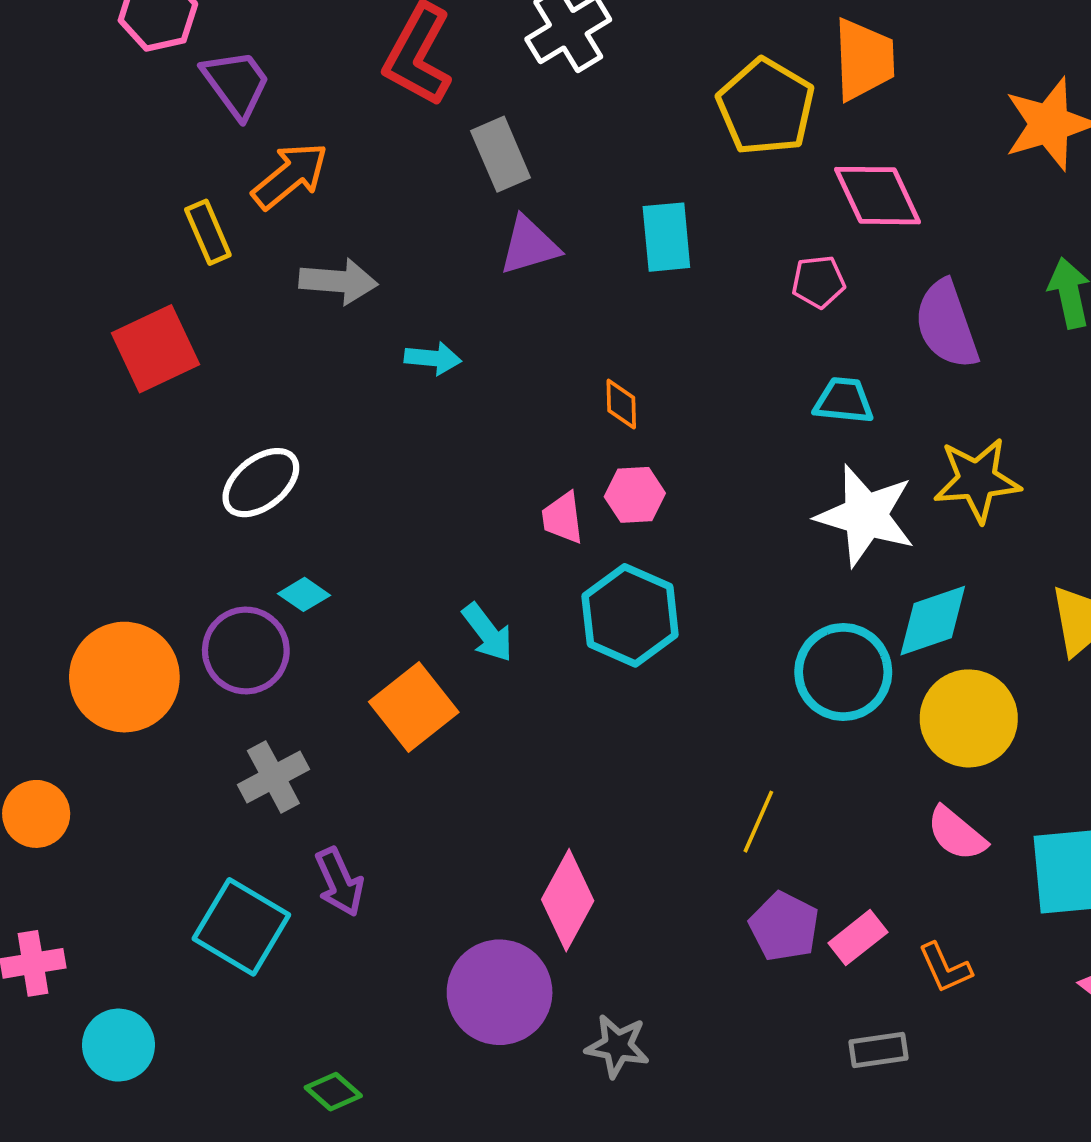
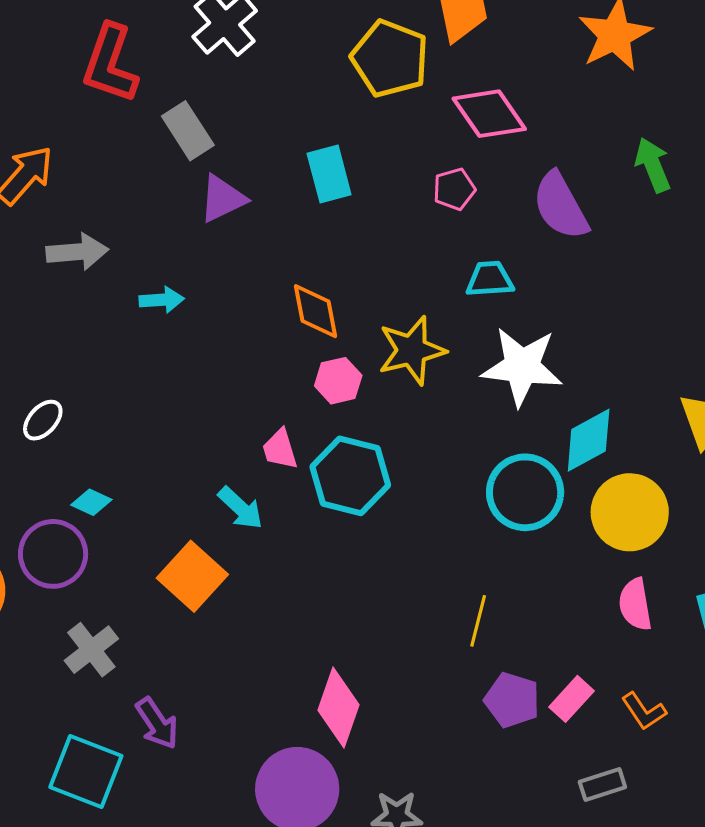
orange diamond: (621, 404) -> (316, 311), size x1.5
yellow star: (977, 480) -> (412, 350), moved
white ellipse: (261, 483) -> (43, 420), size x0.7
pink trapezoid: (563, 518) -> (280, 449), moved
pink semicircle: (957, 834) -> (635, 604), turned 50

